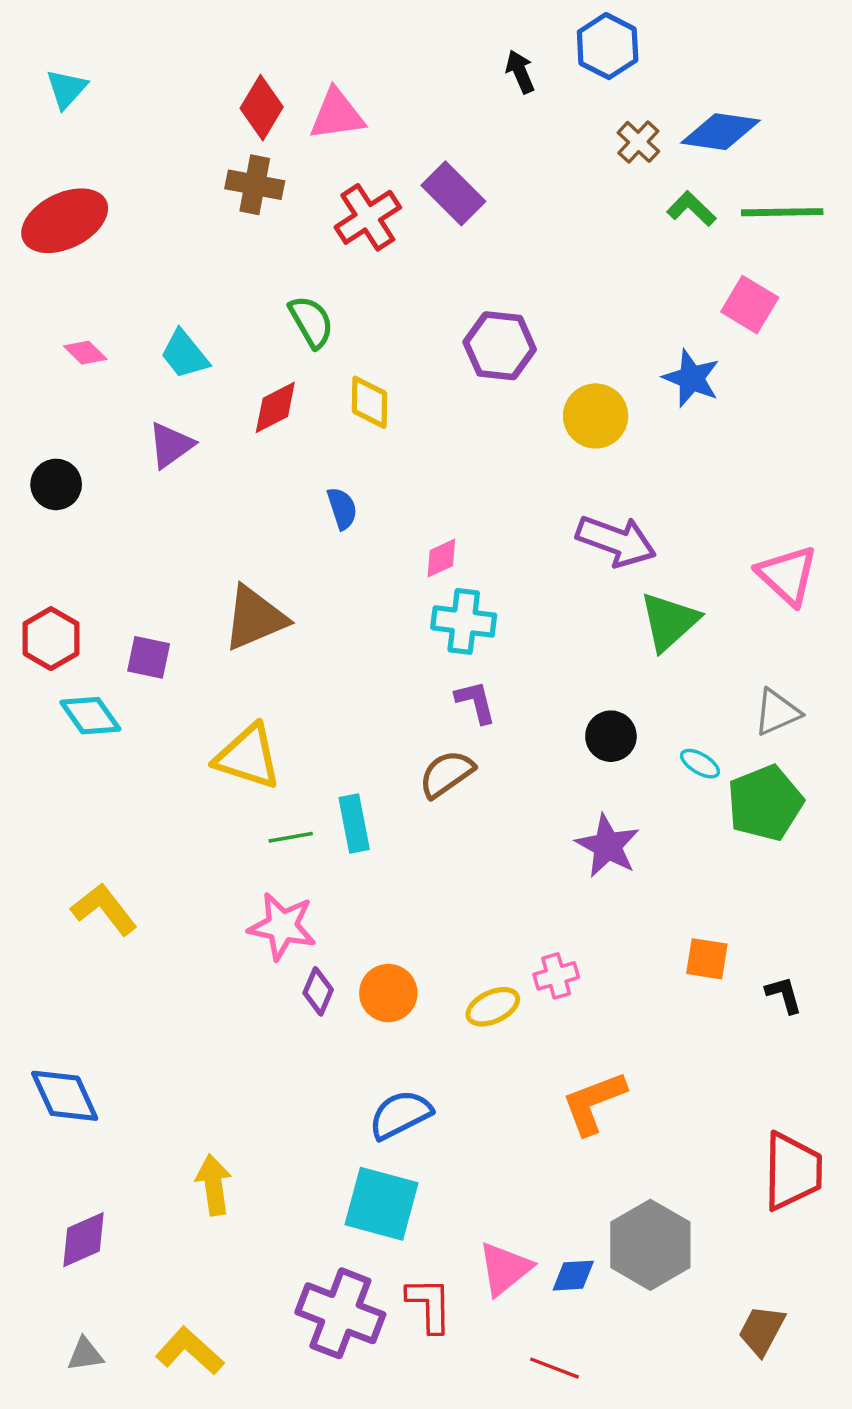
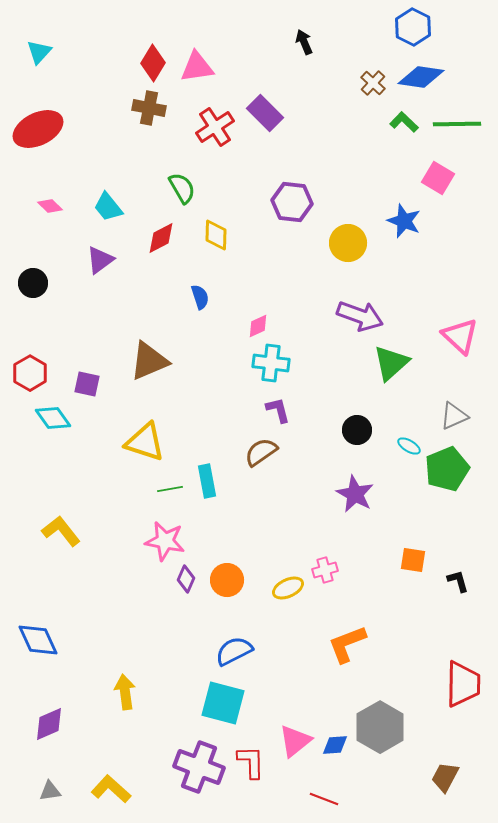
blue hexagon: (608, 46) -> (413, 27), moved

